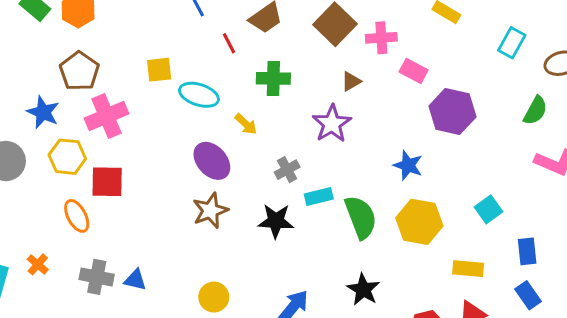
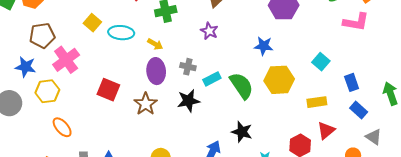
yellow square: (159, 70) -> (92, 23), turned -30
brown pentagon: (79, 71) -> (42, 35), turned -30
purple star: (332, 124) -> (209, 31), size x0.7
purple ellipse: (212, 161) -> (156, 71), moved, turned 50
gray cross: (287, 170) -> (188, 67), turned -35
red square: (107, 182) -> (108, 90), moved, turned 35
black star: (363, 289) -> (242, 132), moved

